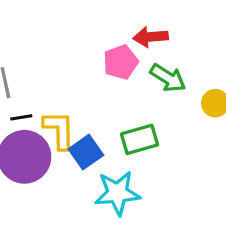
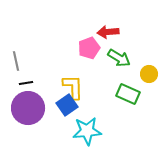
yellow L-shape: (59, 130) -> (73, 87), moved
green rectangle: (140, 139) -> (128, 94), moved, turned 40

